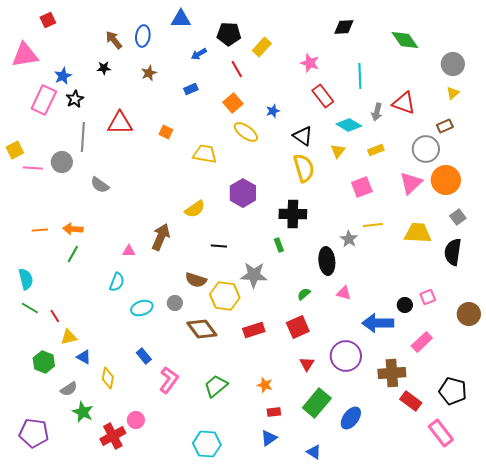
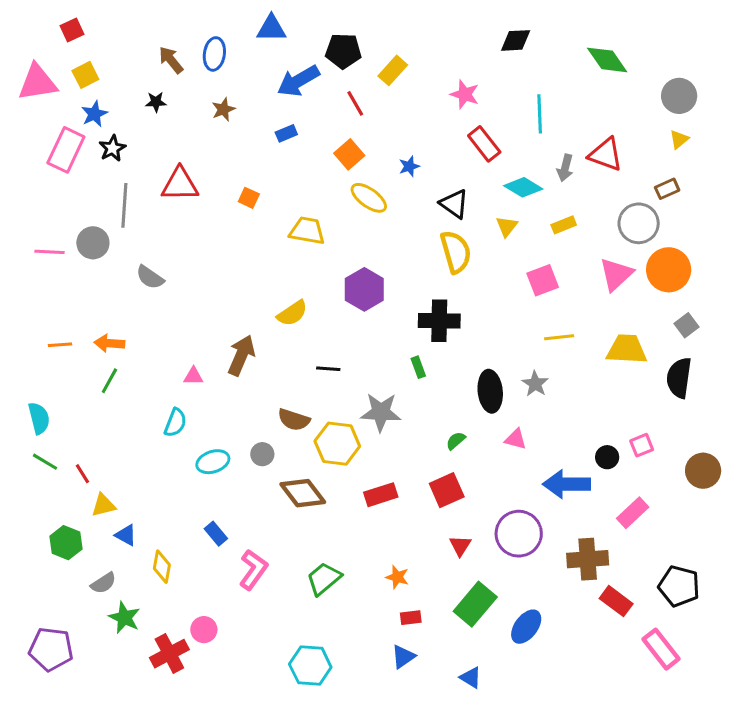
blue arrow: (199, 54) -> (298, 81), size x1.8
yellow square: (15, 150) -> (85, 75), moved
gray star: (349, 239) -> (535, 384), moved

